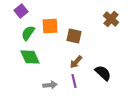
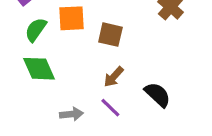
purple line: (74, 81) -> (110, 108), turned -32

